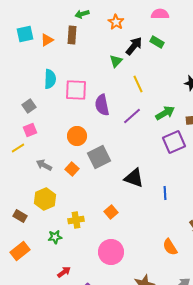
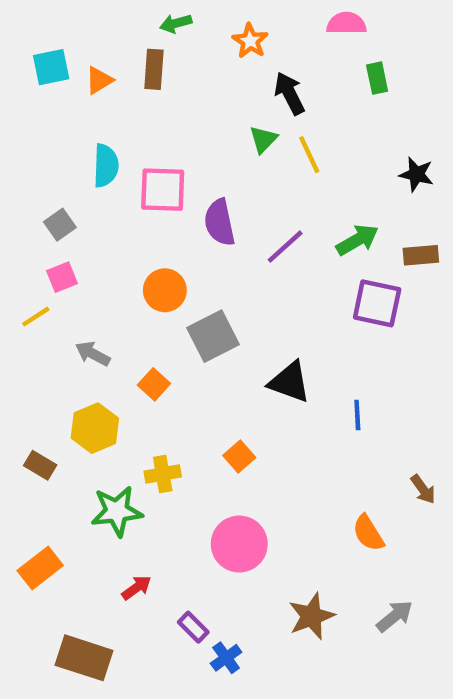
green rectangle: (157, 42) -> (377, 78), moved, turned 48
black arrow: (134, 46) -> (290, 93), turned -66
green triangle: (116, 61) -> (263, 139), moved
yellow line: (138, 84) -> (309, 155), moved
purple square: (174, 142) -> (377, 303), turned 35
orange square: (72, 169) -> (154, 384), moved
green star: (55, 237) -> (117, 511), size x1.6
orange rectangle: (20, 251) -> (40, 568), moved

